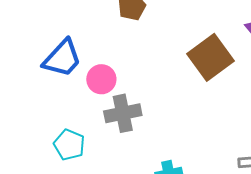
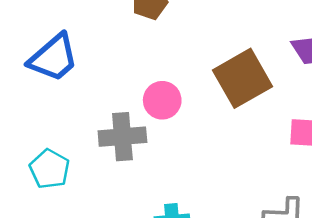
pink circle: (101, 79) -> (162, 100), moved

